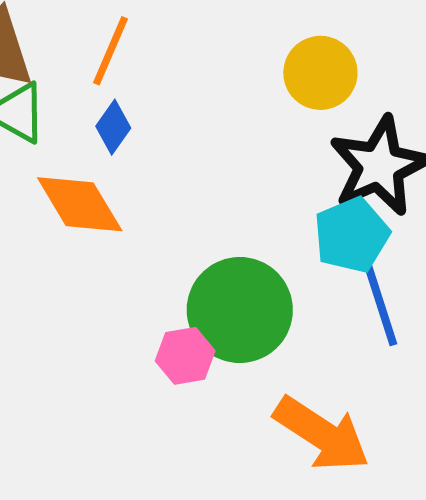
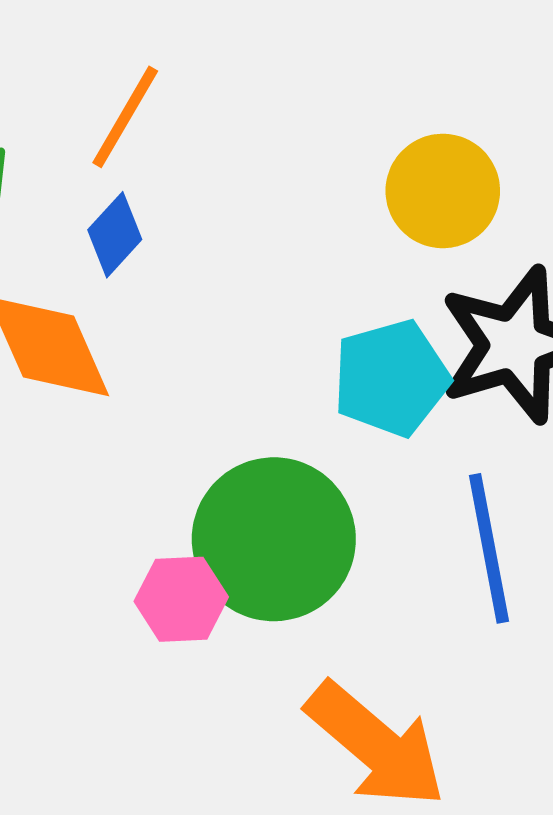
cyan pentagon: (352, 235) -> (391, 378), moved

